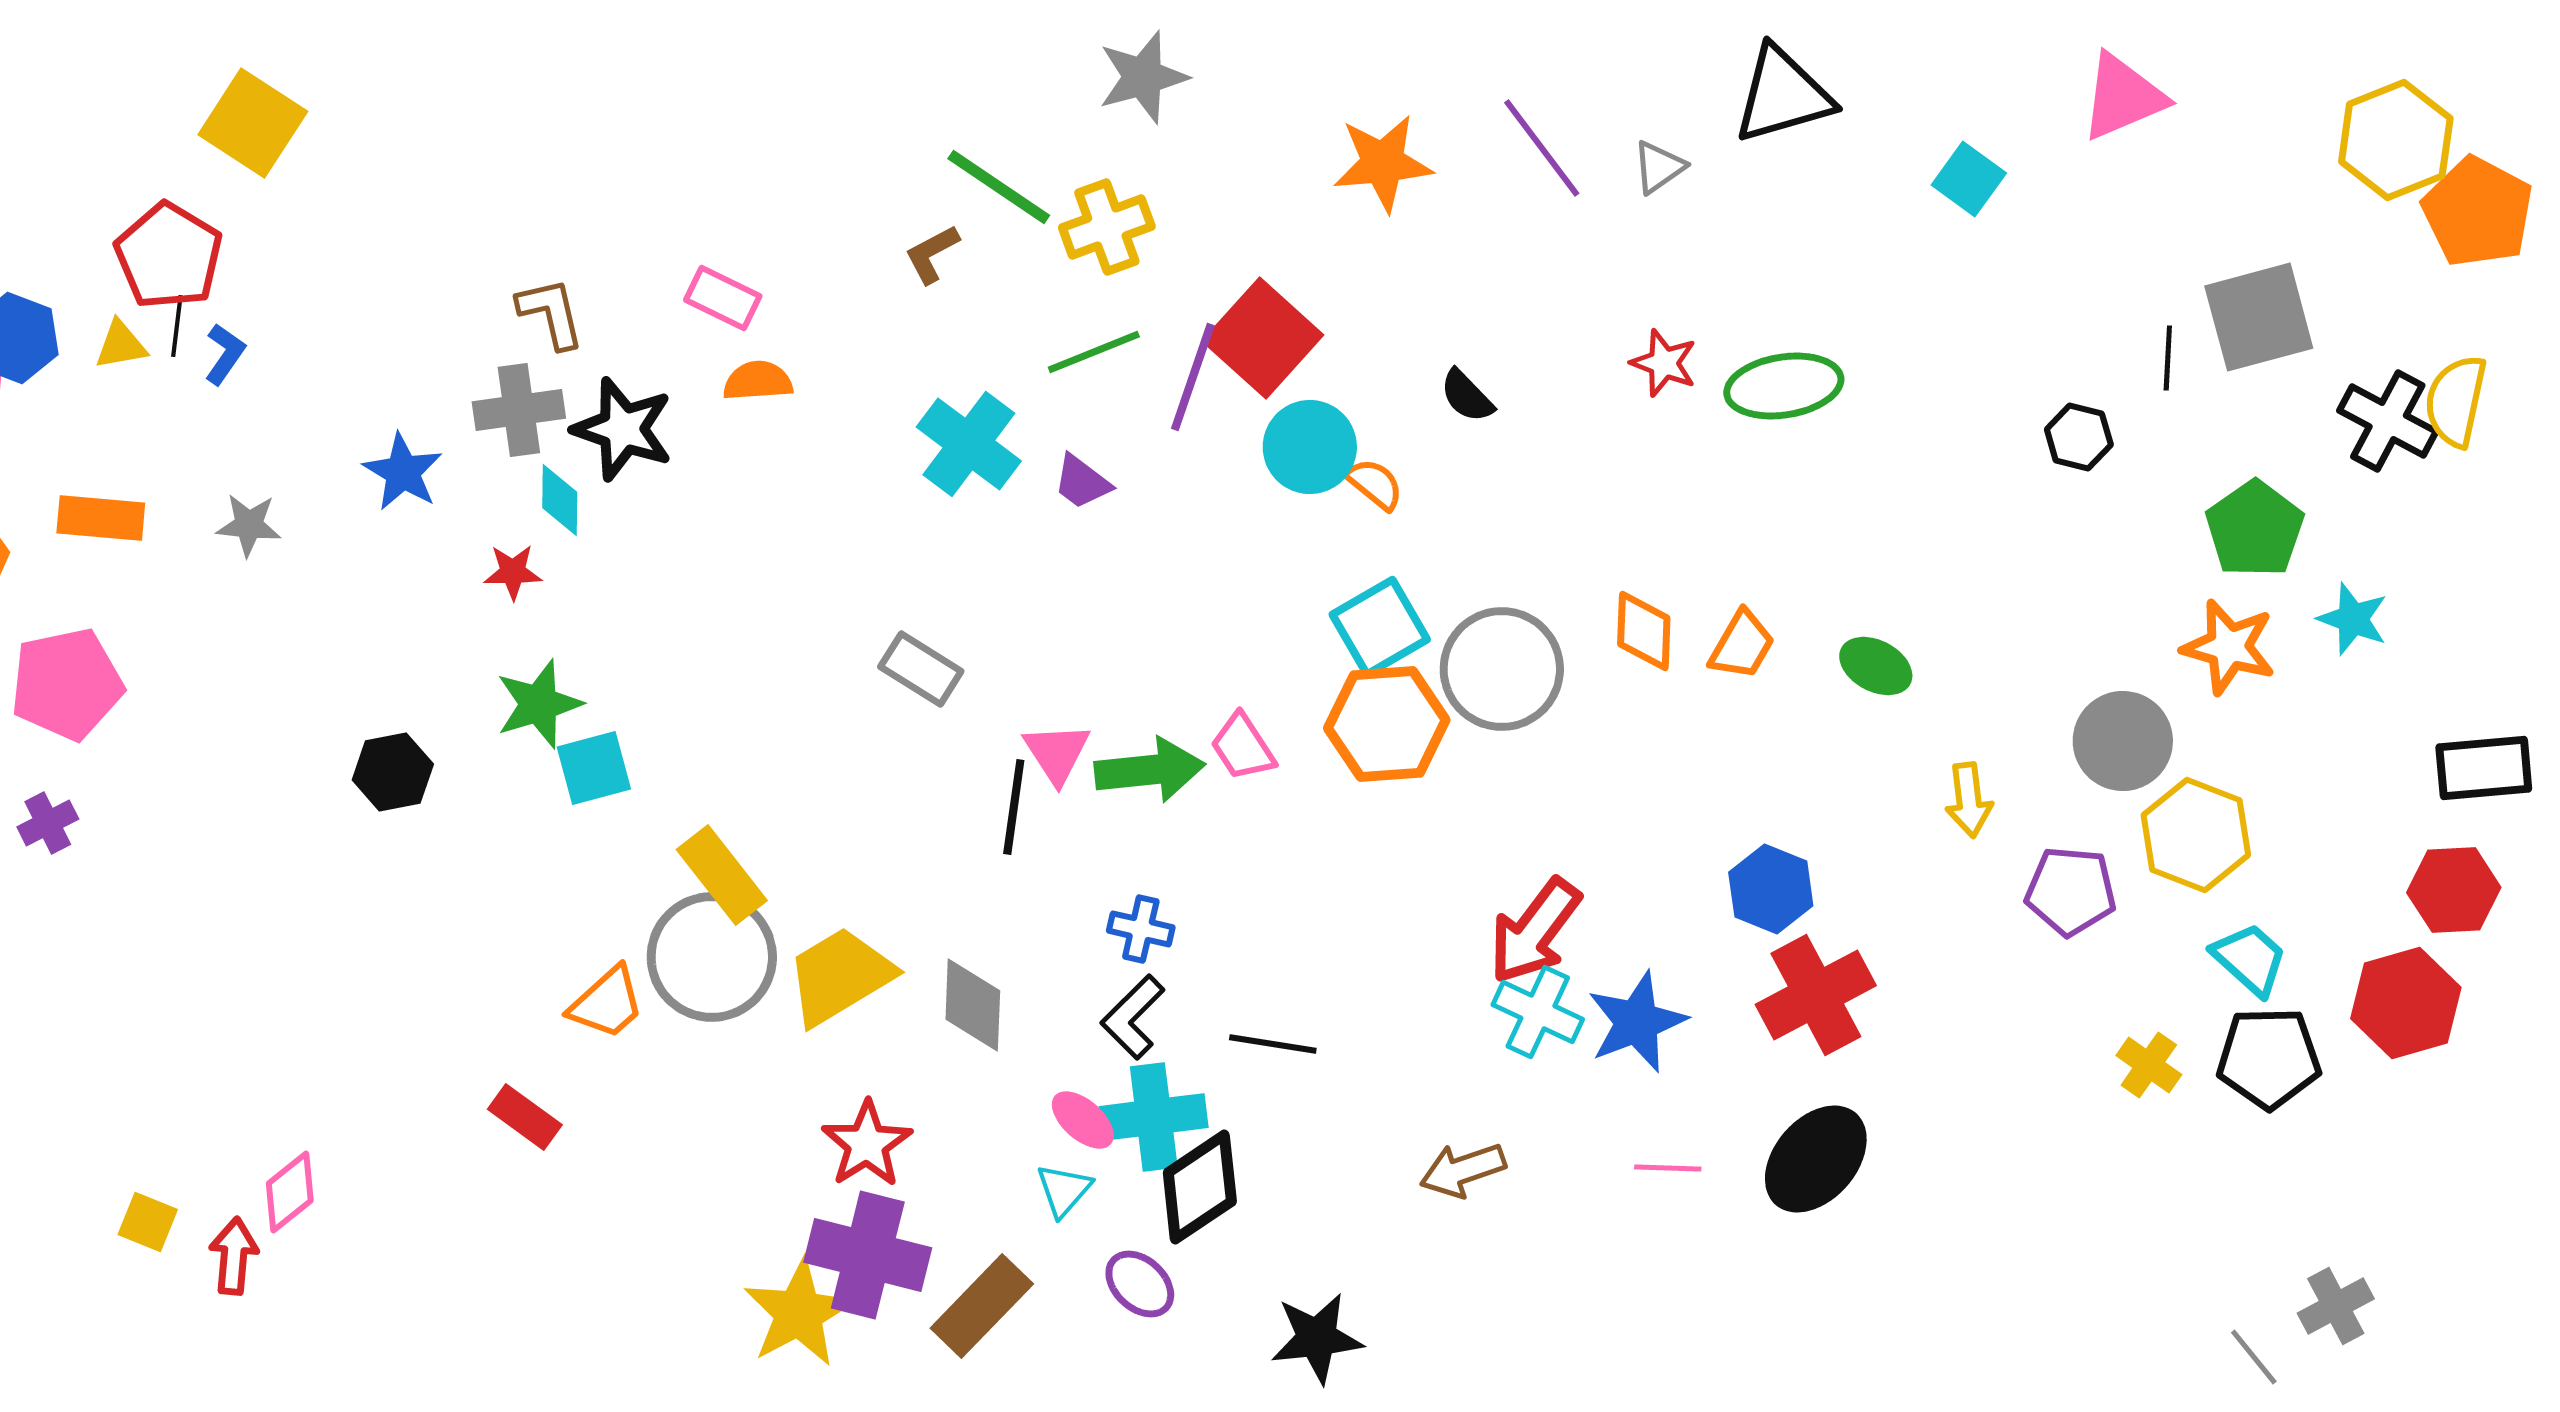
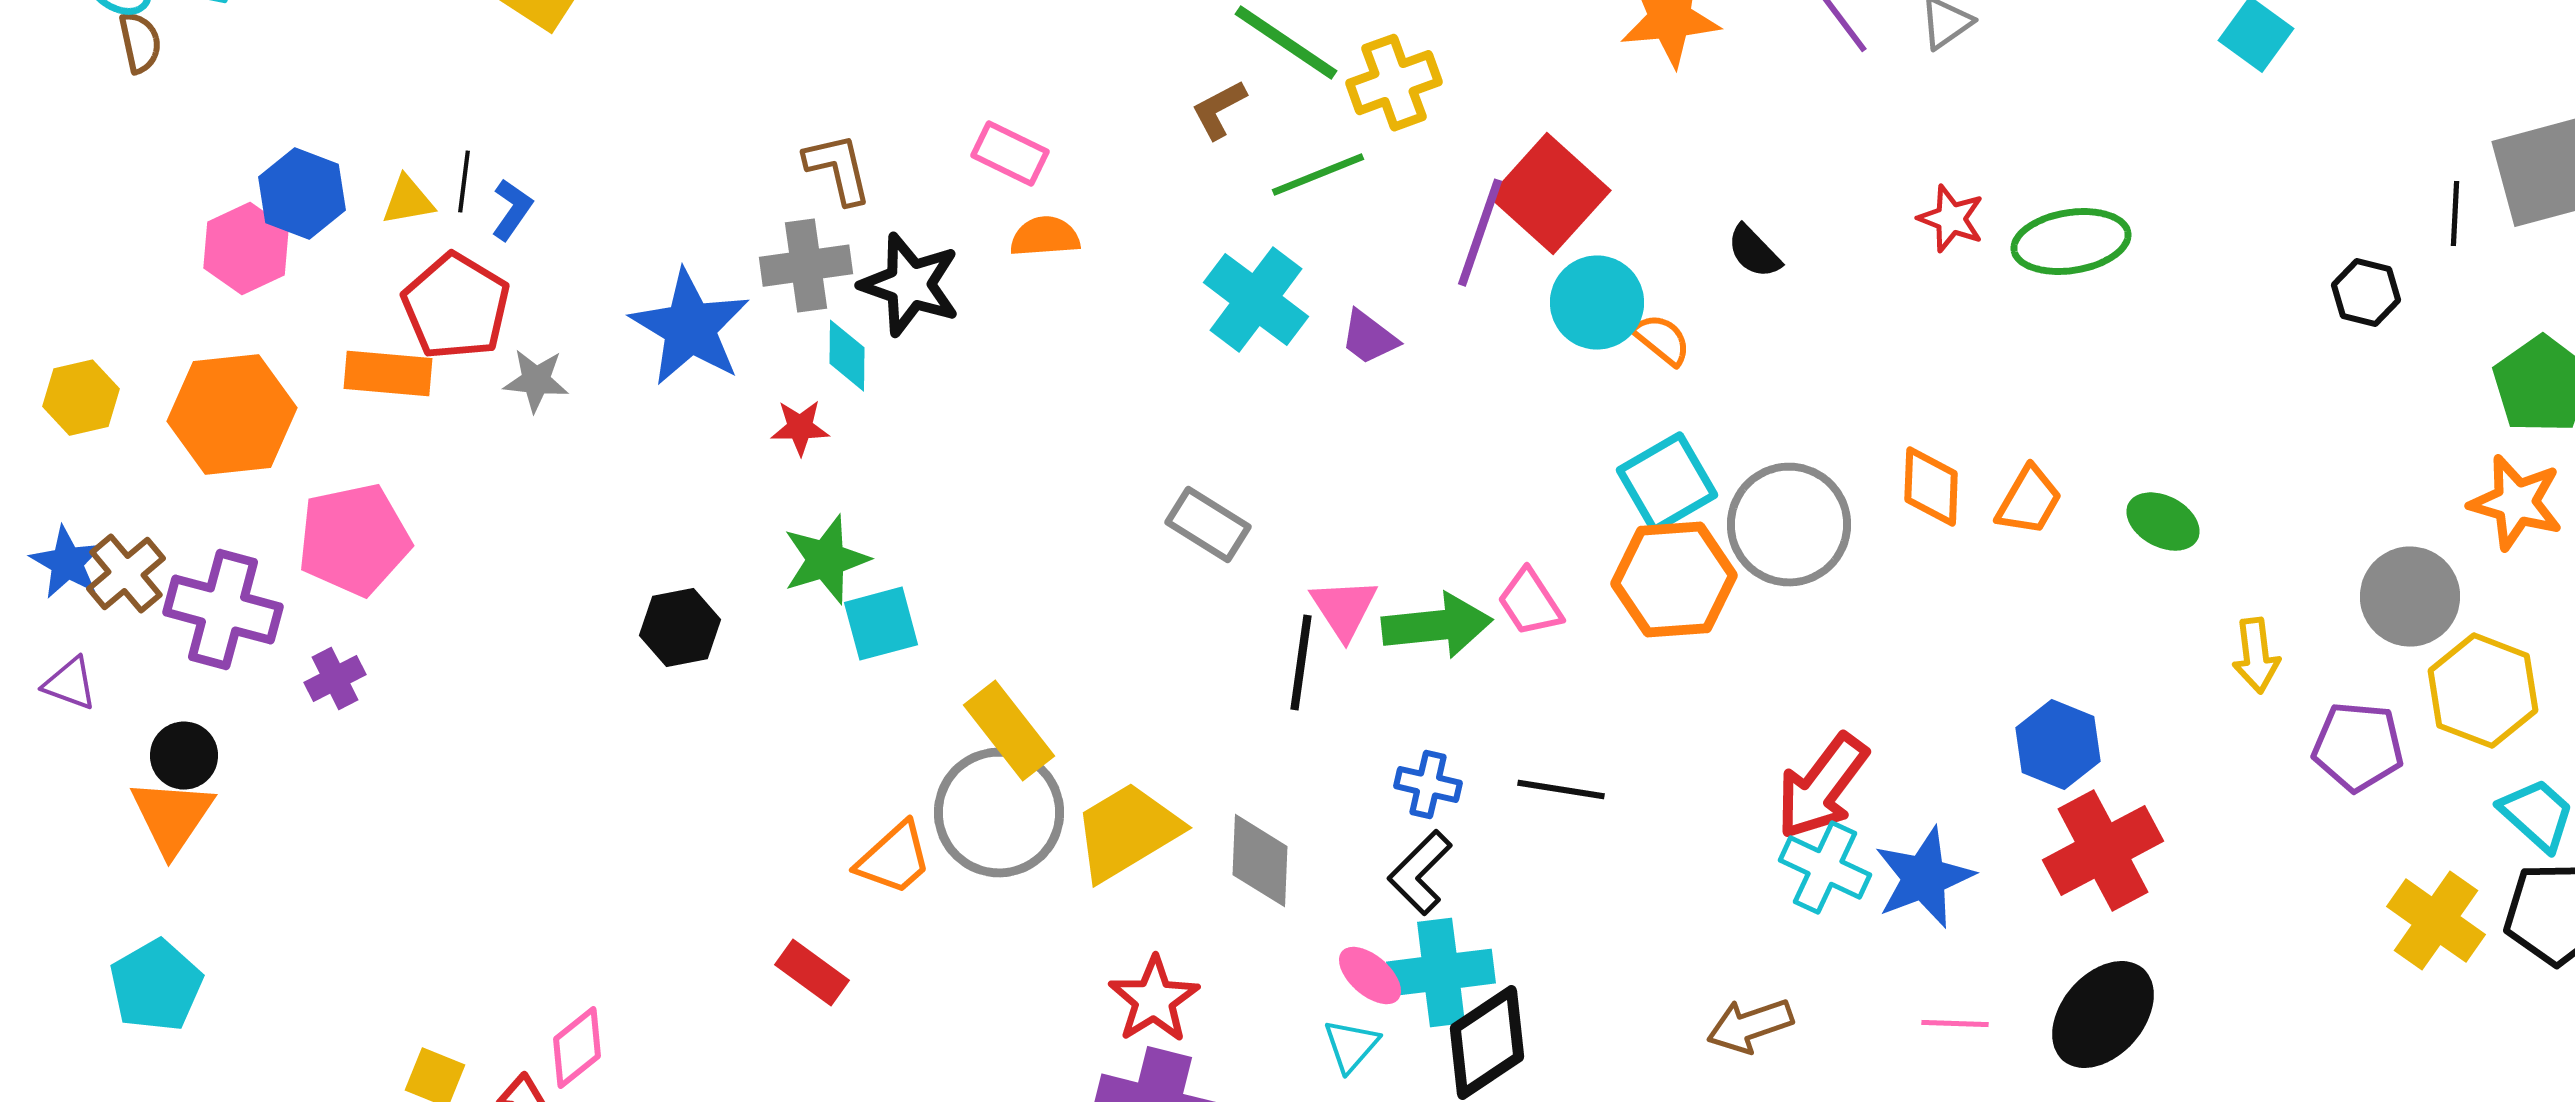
red pentagon: (169, 256) -> (456, 307), moved
green line: (1094, 352) -> (1318, 175), moved
blue star: (403, 472) -> (690, 328), size x1.5
black line: (1273, 1044) -> (1561, 790), moved
yellow cross: (2149, 1065) -> (2436, 921), size x1.5

